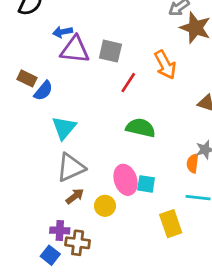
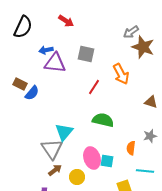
gray square: (110, 51) -> (86, 54), moved
cyan triangle: (64, 128) -> (64, 132), moved
orange semicircle: (193, 163) -> (131, 148), moved
gray triangle: (71, 167) -> (52, 149), turned -40

